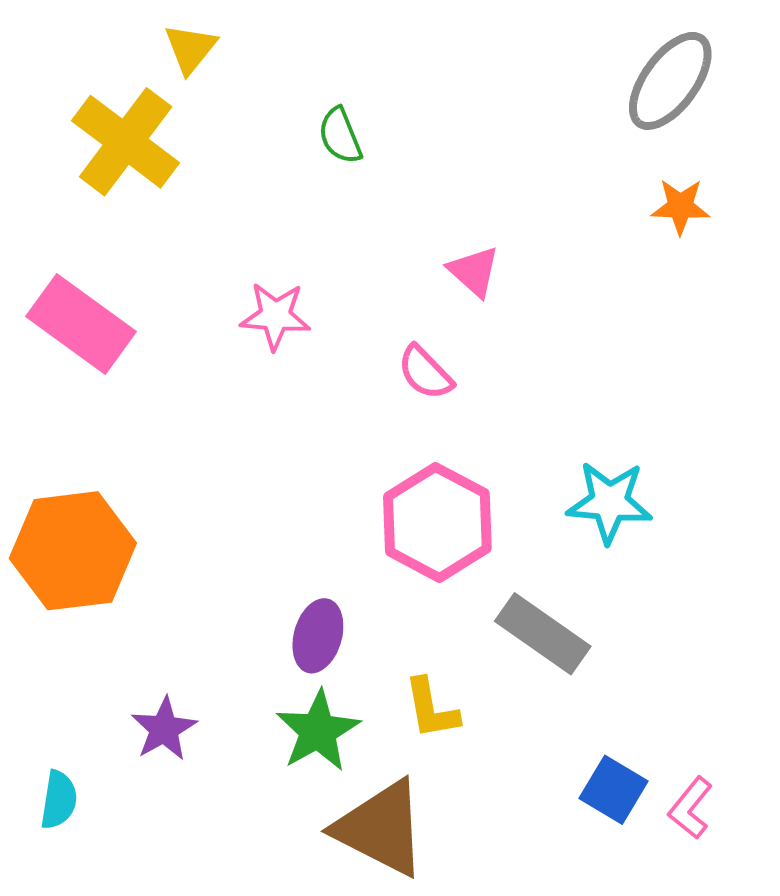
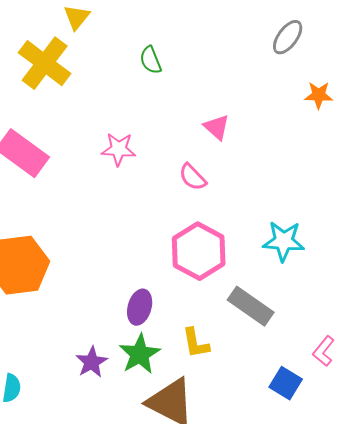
gray ellipse: (670, 81) -> (288, 37), moved, size x0.7
purple star: (164, 729) -> (92, 362), moved
pink L-shape: (690, 808) -> (324, 351), moved

